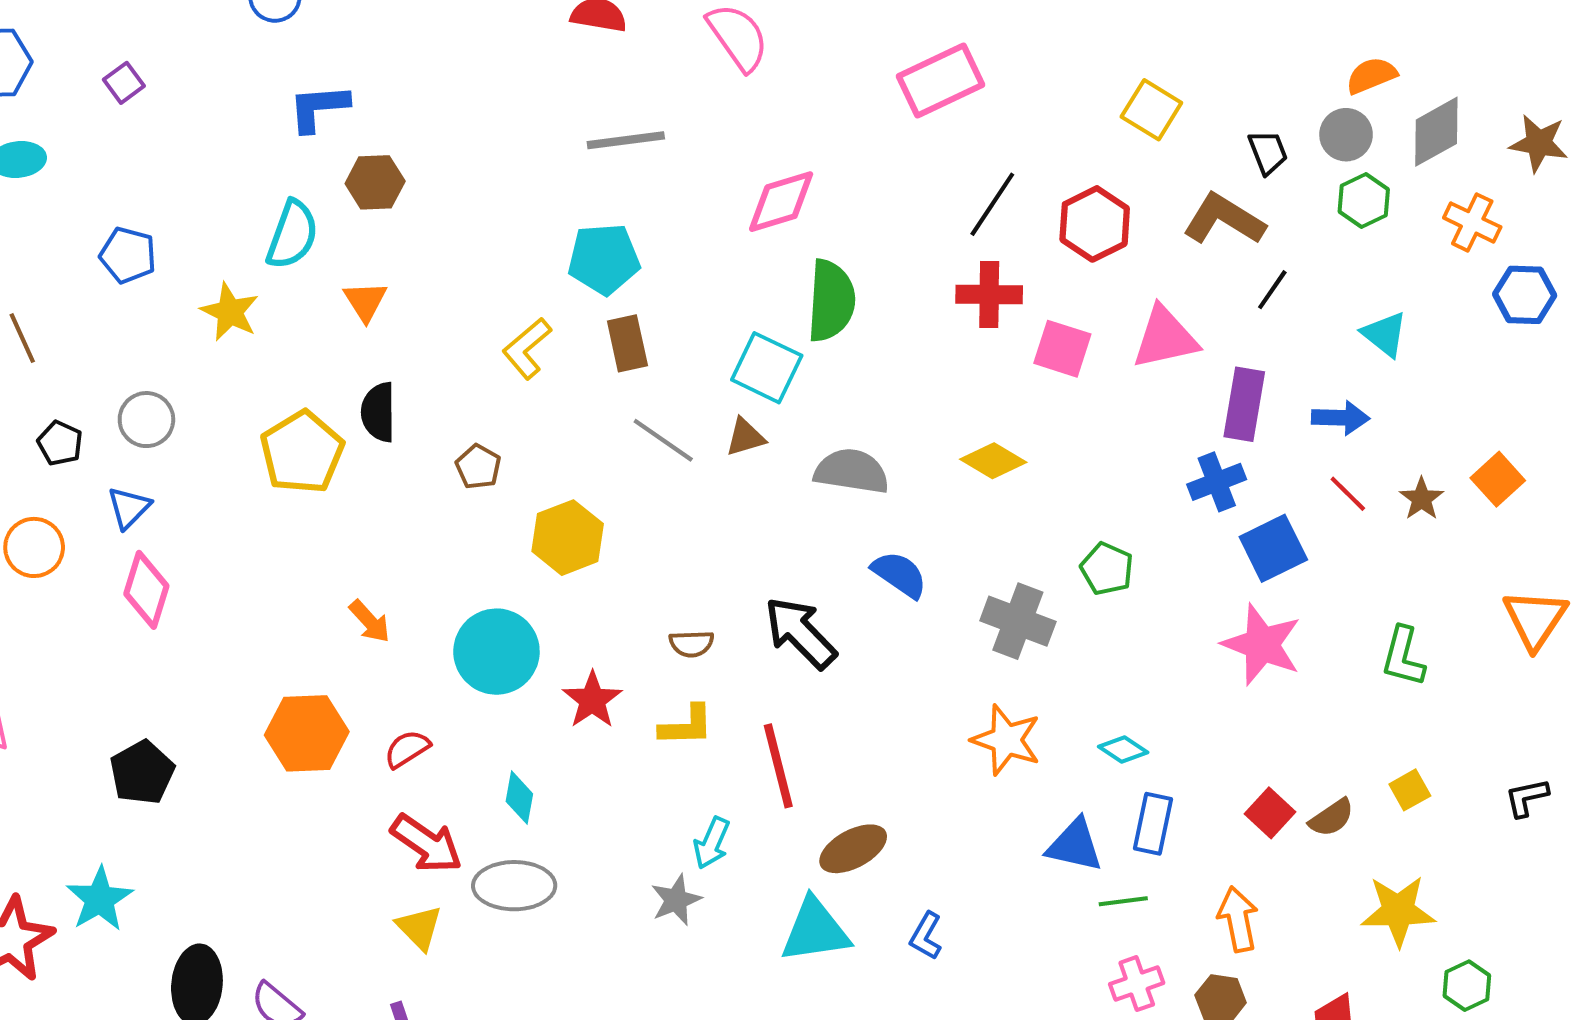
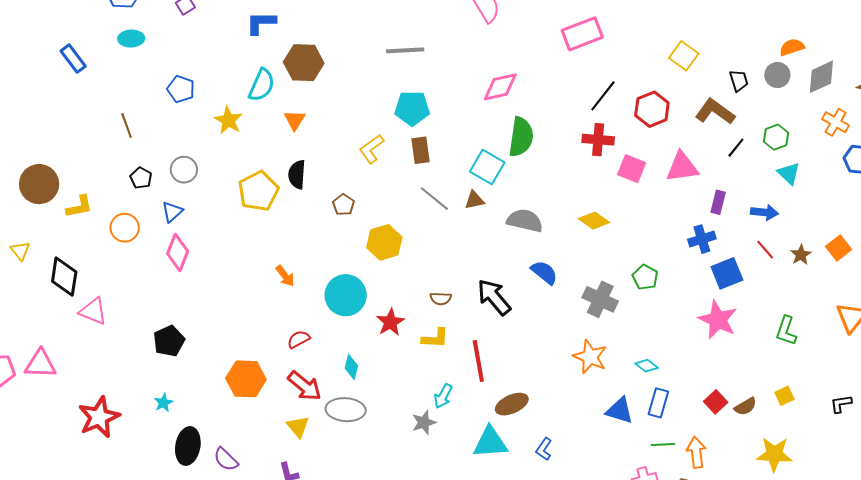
blue L-shape: (318, 108) -> (261, 23), moved
gray line: (626, 140) -> (405, 50), moved
brown hexagon: (375, 182) -> (304, 63), size x1.4
green hexagon: (1364, 201) -> (776, 137), moved
purple rectangle: (1244, 404) -> (718, 202), size x0.7
orange hexagon: (307, 733) -> (246, 379), moved
cyan star: (100, 899) -> (164, 403), moved, size x0.6
green line: (1123, 901) -> (663, 444), moved

